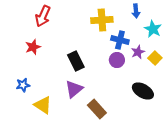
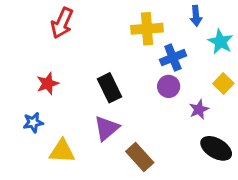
blue cross: (120, 40) -> (173, 58), turned -36
red star: (33, 47) -> (48, 84), moved
purple star: (138, 52) -> (199, 109), moved
black ellipse: (143, 91) -> (216, 148), moved
yellow triangle: (43, 105) -> (62, 151), turned -30

